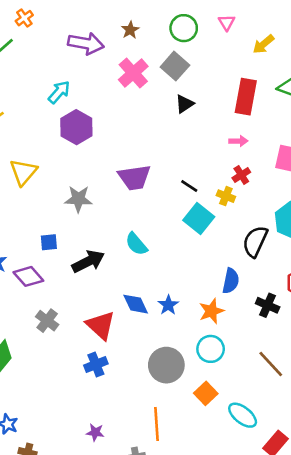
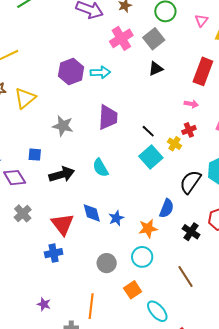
pink triangle: (227, 22) -> (201, 20), moved
cyan arrow: (59, 92) -> (100, 72), moved, turned 36
purple trapezoid: (134, 177) -> (108, 117), turned -88
gray circle: (166, 365) -> (107, 263), size x0.7

